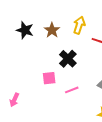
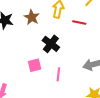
pink line: (72, 90) -> (58, 74), turned -56

